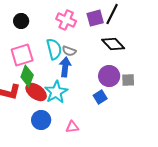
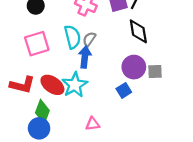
black diamond: (113, 44) -> (138, 31), turned 35
gray semicircle: (69, 51) -> (89, 39), turned 104
green diamond: (27, 76) -> (42, 112), moved
blue circle: (41, 120) -> (39, 128), moved

